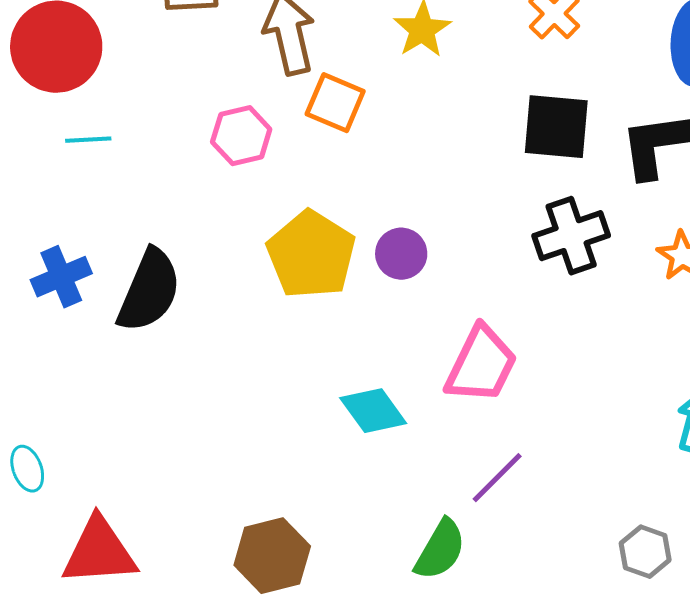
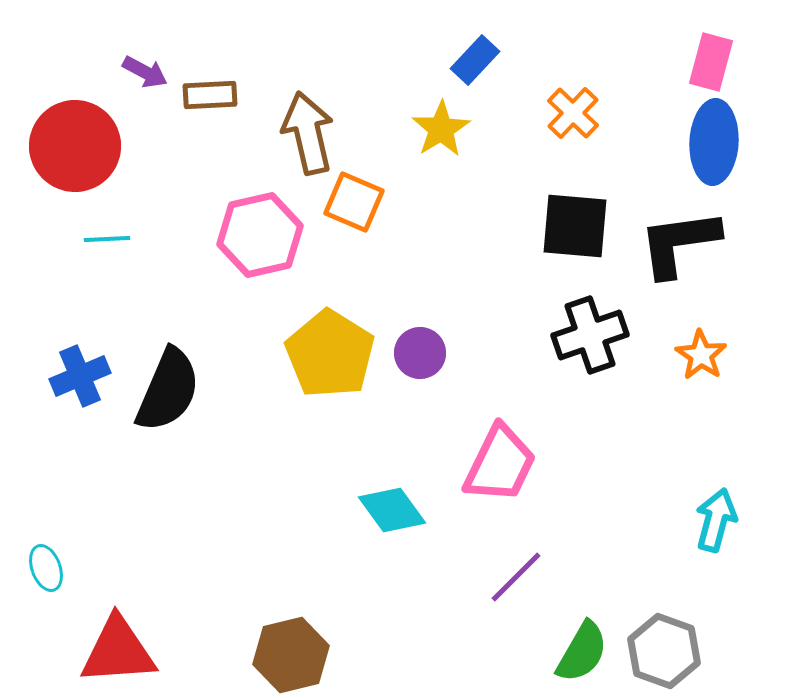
pink hexagon: (241, 136) -> (260, 235), size x1.4
green semicircle: (440, 550) -> (582, 652), moved
gray hexagon: (645, 552) -> (664, 651), size x1.4

